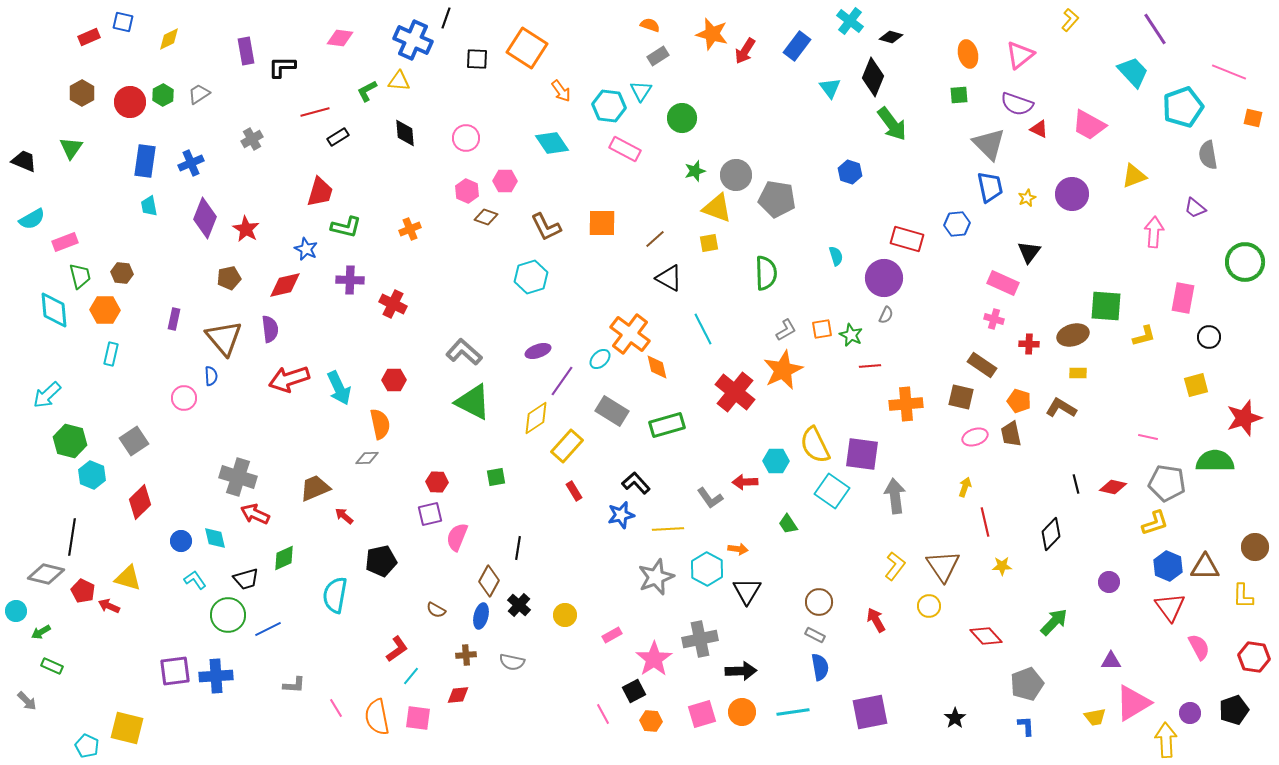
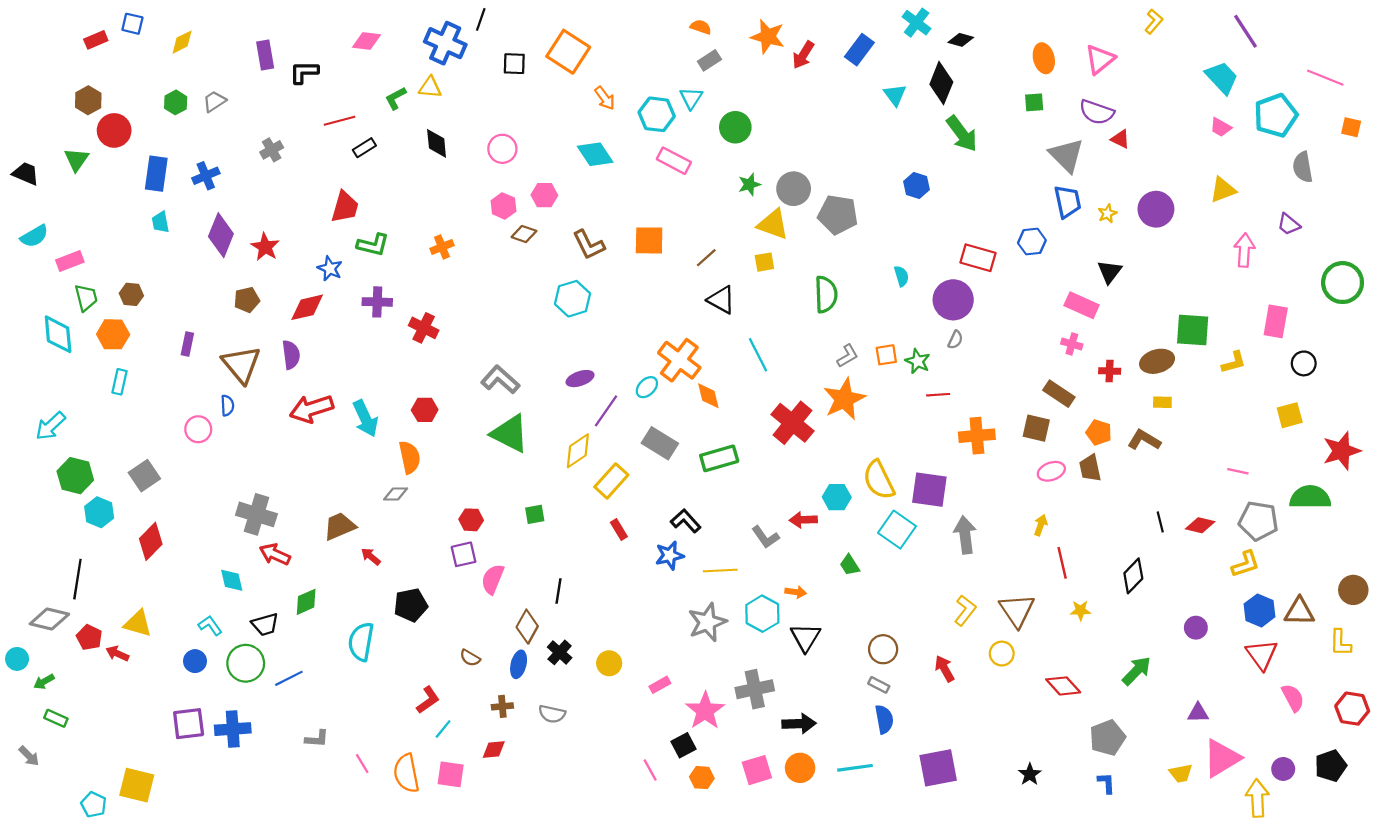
red circle: (130, 102) -> (114, 130), moved
pink trapezoid: (1089, 125) -> (1221, 127), moved, size x0.6
blue circle: (181, 541) -> (195, 661), moved

